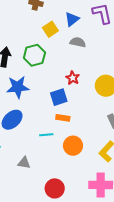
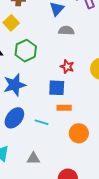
yellow square: (50, 29) -> (11, 23), moved
blue square: (59, 97) -> (57, 88), turned 30
cyan line: (46, 135) -> (42, 122), moved, turned 32

